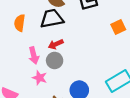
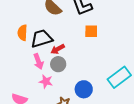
black trapezoid: (52, 19) -> (42, 39), moved
orange square: (118, 27) -> (91, 31), moved, turned 32

